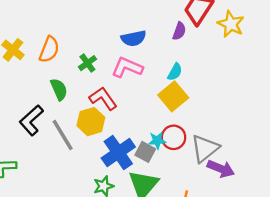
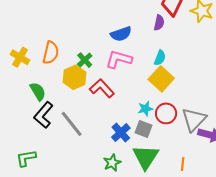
green semicircle: (59, 89) -> (38, 91), moved
yellow hexagon: (91, 122) -> (75, 77), moved
cyan star: (157, 140) -> (145, 109), moved
blue cross: (118, 153) -> (121, 133), size x0.7

